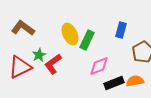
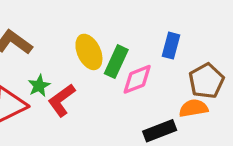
pink diamond: (99, 66) -> (137, 79), moved
orange semicircle: (135, 81) -> (193, 108), moved

